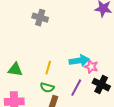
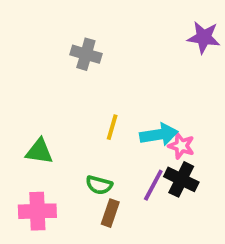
yellow line: (48, 68) -> (112, 127), moved
black cross: (101, 85) -> (181, 179), moved

